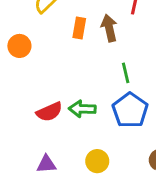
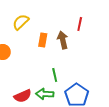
green line: (126, 73) -> (55, 75), moved

